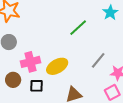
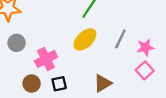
yellow ellipse: (57, 66) -> (85, 40), moved

